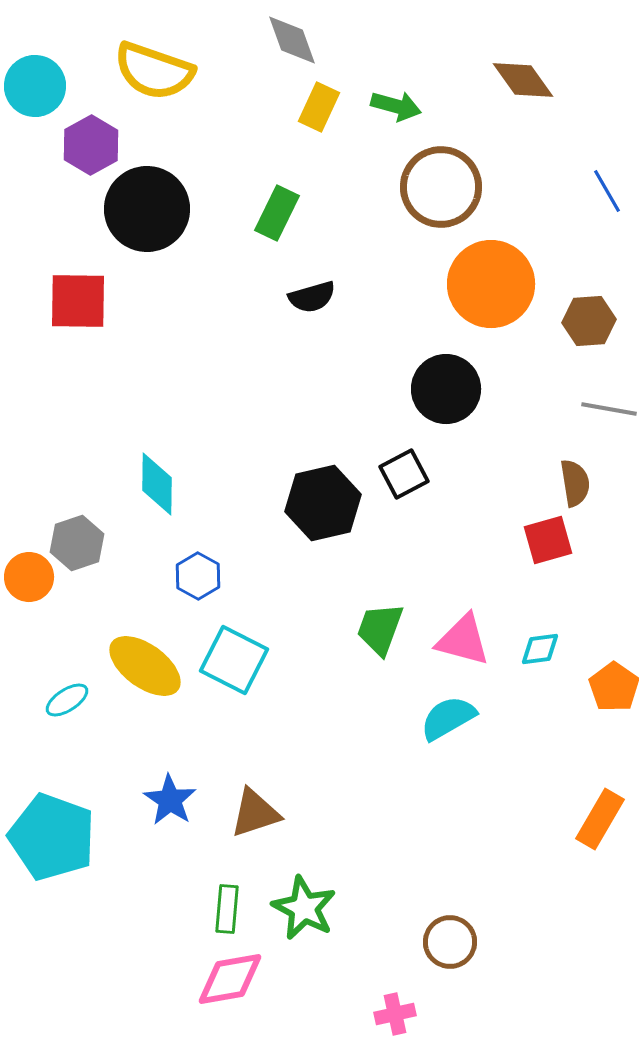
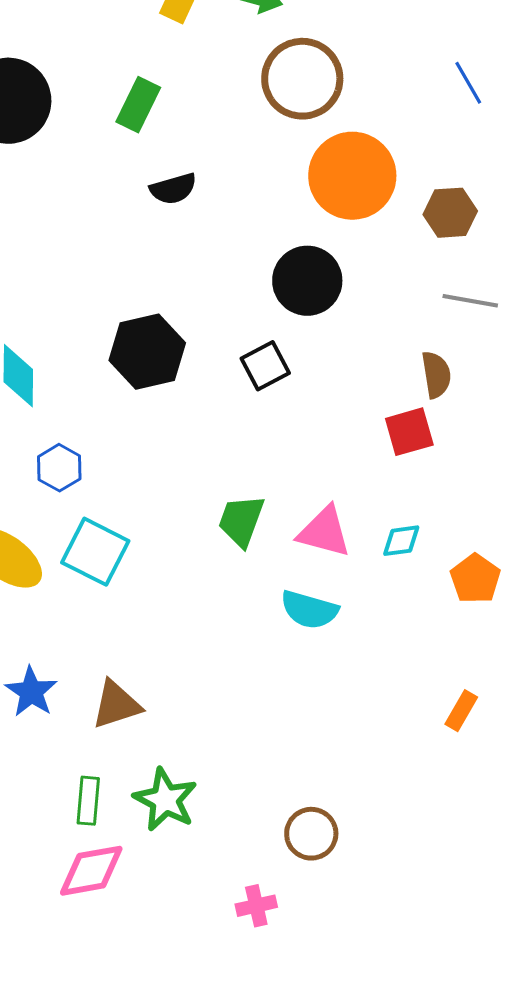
black hexagon: (323, 503) -> (147, 352), moved
cyan semicircle: (448, 718) -> (309, 610), turned -134
orange rectangle: (600, 819) -> (461, 711), size x0.7

